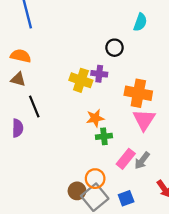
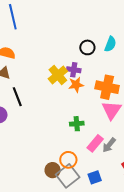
cyan semicircle: (140, 22) -> (110, 44), moved
yellow cross: (81, 80) -> (58, 75), turned 30
orange star: (95, 118) -> (76, 85), moved

